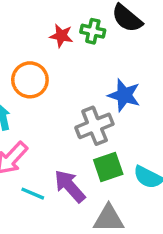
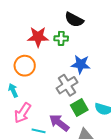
green cross: (93, 31) -> (61, 38), moved
red star: (61, 36) -> (38, 37), size x1.5

